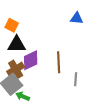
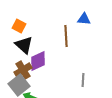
black triangle: (17, 44) -> (24, 45), turned 42
brown line: (59, 62) -> (66, 36), moved

